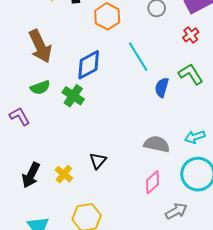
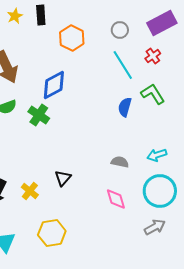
cyan line: (138, 57) -> (123, 65), moved
gray semicircle: (157, 144) -> (120, 162), size x0.7
pink diamond: (153, 182) -> (116, 199), turned -65
gray arrow: (176, 211) -> (155, 227), moved

